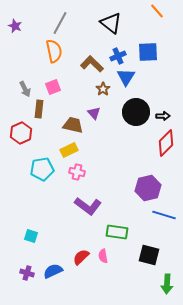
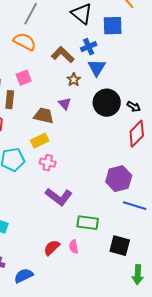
orange semicircle: (54, 51) -> (25, 42), turned -50
blue square: (148, 52) -> (113, 26), moved
black arrow: (163, 116) -> (134, 107), turned 32
blue semicircle: (53, 271) -> (24, 276), moved

